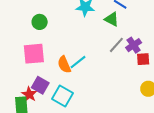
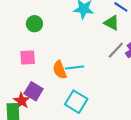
pink square: (34, 54) -> (28, 57), size x0.7
cyan line: (78, 62) -> (74, 68), turned 30
cyan square: (63, 96) -> (76, 102), moved

